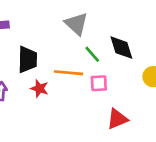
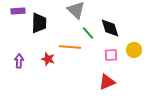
black trapezoid: (28, 59) -> (39, 23), moved
pink square: (99, 83) -> (111, 55), moved

